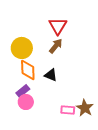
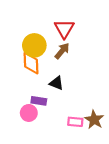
yellow circle: (22, 48) -> (34, 45), moved
orange diamond: (28, 70) -> (31, 63), moved
purple rectangle: (23, 91) -> (39, 101), moved, turned 48

